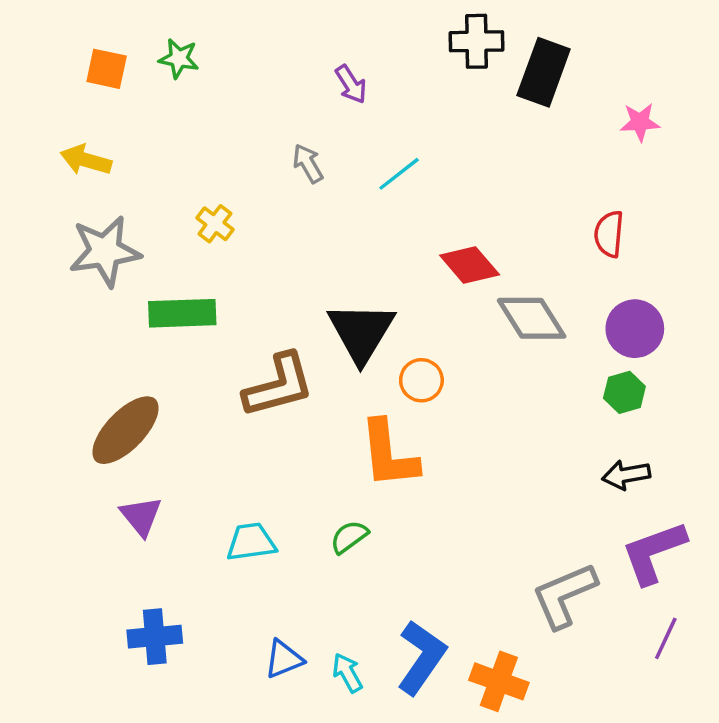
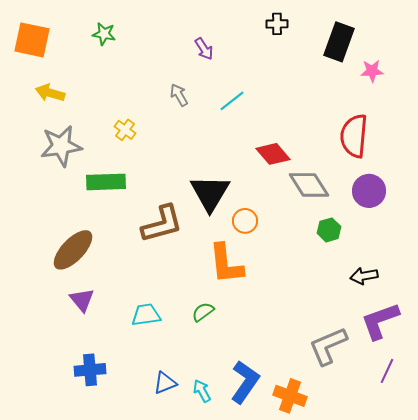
black cross: (477, 41) -> (277, 24), size x0.7
orange square: (107, 69) -> (32, 40), moved, size x1.5
black rectangle: (544, 72) -> (339, 42), moved
red semicircle: (609, 234) -> (354, 136), size x1.6
green hexagon: (624, 392) -> (329, 230), moved

